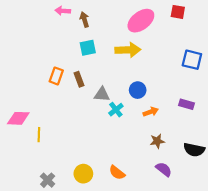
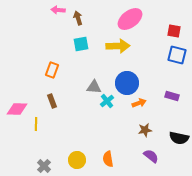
red square: (178, 12) -> (174, 31), moved
brown rectangle: (79, 79) -> (52, 101), moved
blue circle: (138, 90) -> (127, 83), size x1.5
orange semicircle: (117, 173) -> (108, 159), turned 42

